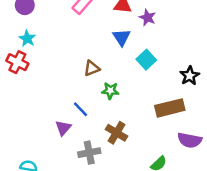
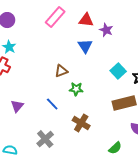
cyan square: (146, 60) -> (118, 71), moved
purple triangle: (63, 128) -> (17, 106), moved
gray cross: (89, 153) -> (45, 139), moved, turned -30

